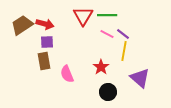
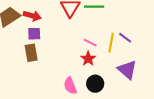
pink line: (107, 34) -> (90, 43), moved
purple line: (123, 34) -> (125, 38), moved
pink semicircle: (67, 74) -> (70, 86), moved

